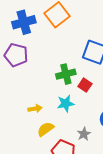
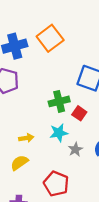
yellow semicircle: (46, 129) -> (19, 163), moved
gray star: (84, 134) -> (75, 149), moved

